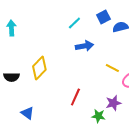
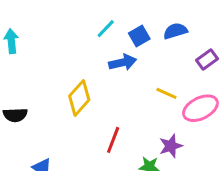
blue square: (103, 17) -> (139, 36), moved
yellow diamond: (39, 68) -> (79, 98), moved

